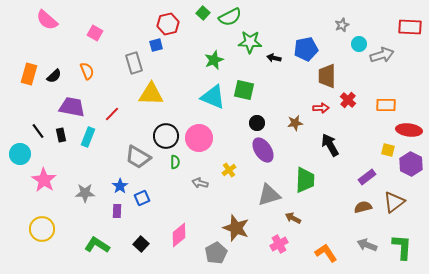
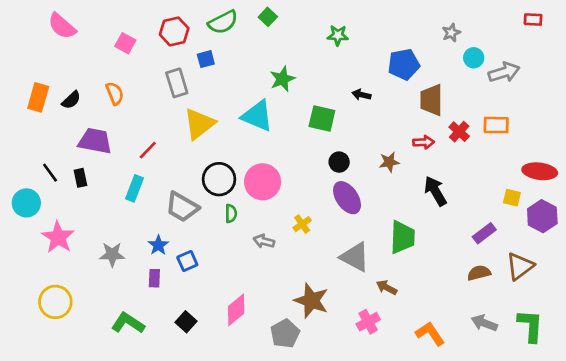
green semicircle: (230, 17) -> (223, 22), moved
red hexagon: (168, 24) -> (174, 31), moved
red rectangle: (410, 27) -> (533, 20), moved, size x0.6
green star: (250, 42) -> (338, 35), moved, size x0.7
black arrow: (274, 58) -> (362, 95), moved
yellow triangle: (151, 94) -> (199, 124), turned -40
cyan triangle: (213, 97) -> (257, 116), moved
orange rectangle: (386, 105) -> (496, 125), moved
cyan rectangle: (88, 137) -> (135, 188), moved
gray triangle: (269, 195) -> (355, 257), turned 45

